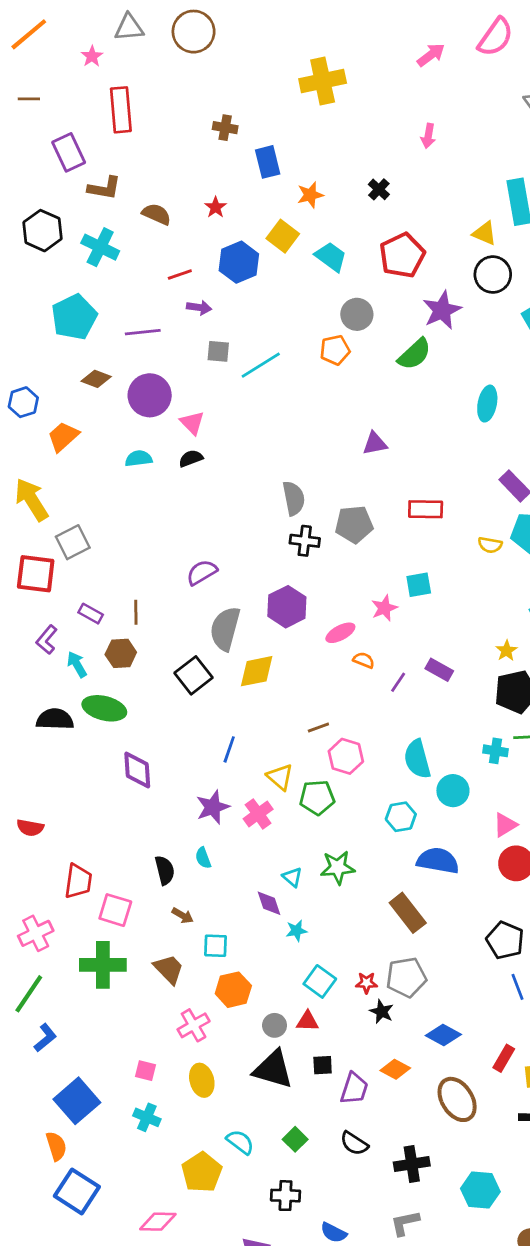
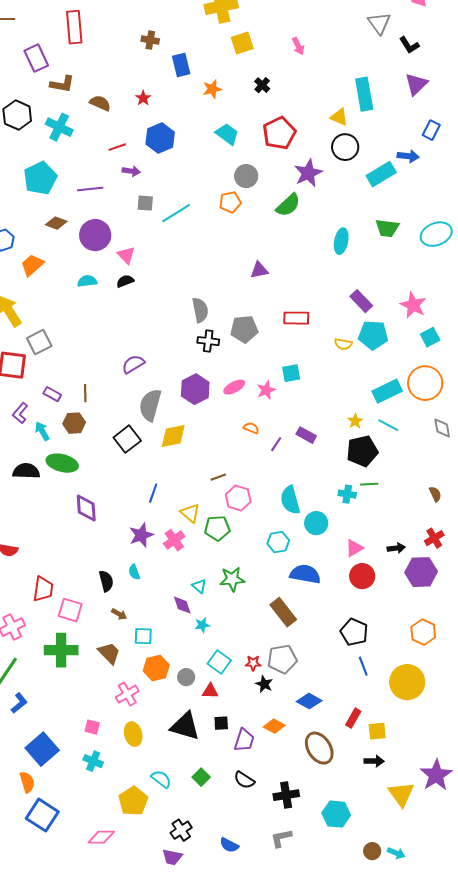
pink arrow: (428, 136) -> (298, 46), turned -36
yellow square: (283, 236) -> (242, 43), moved, turned 35
pink ellipse: (340, 633) -> (234, 387), moved
gray circle: (275, 1025) -> (186, 677), moved
black cross: (286, 1196) -> (181, 830), moved, turned -35

